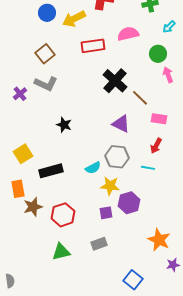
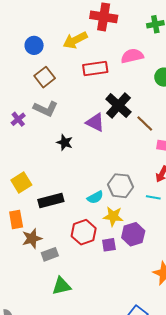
blue circle: (47, 13) -> (34, 45), moved
purple triangle: (121, 124) -> (95, 122), moved
black star: (64, 125) -> (65, 142), moved
red hexagon: (63, 215) -> (84, 232), moved
gray rectangle: (99, 244) -> (50, 254), moved

